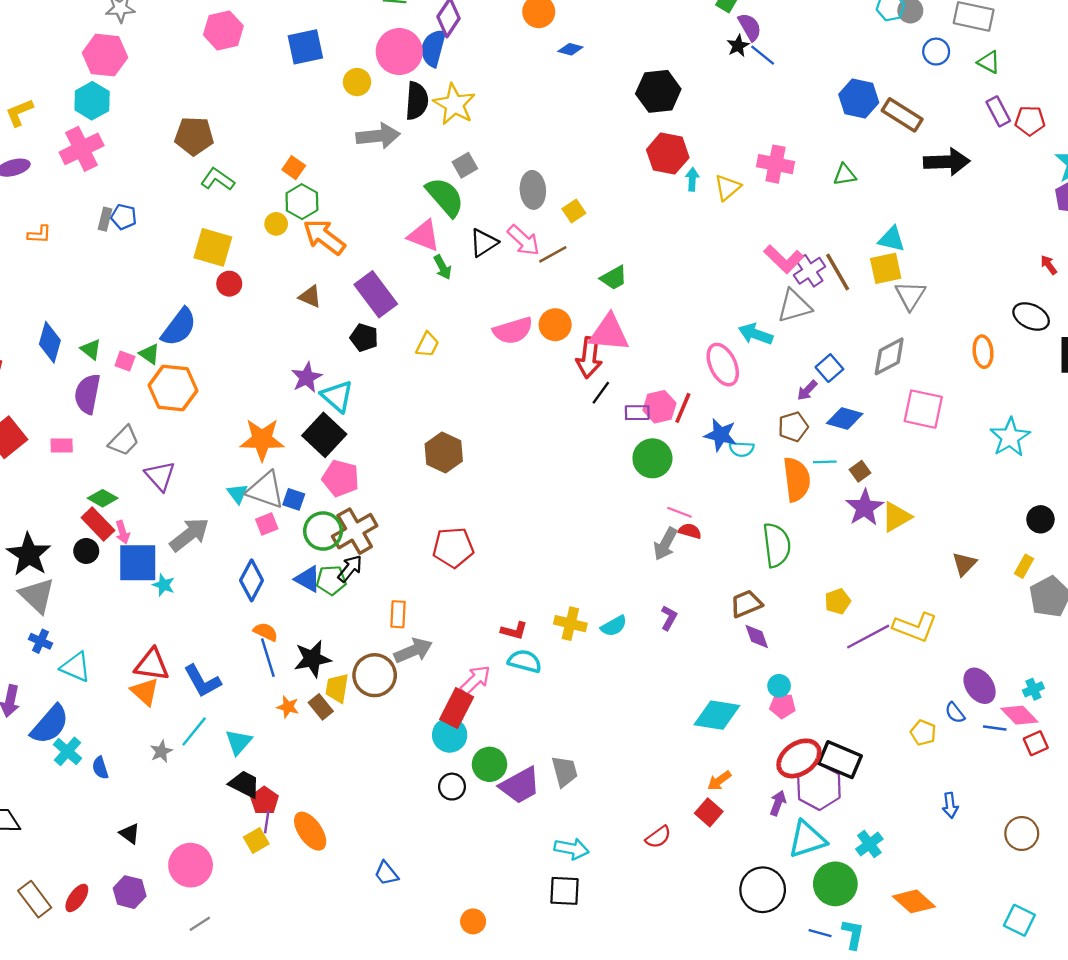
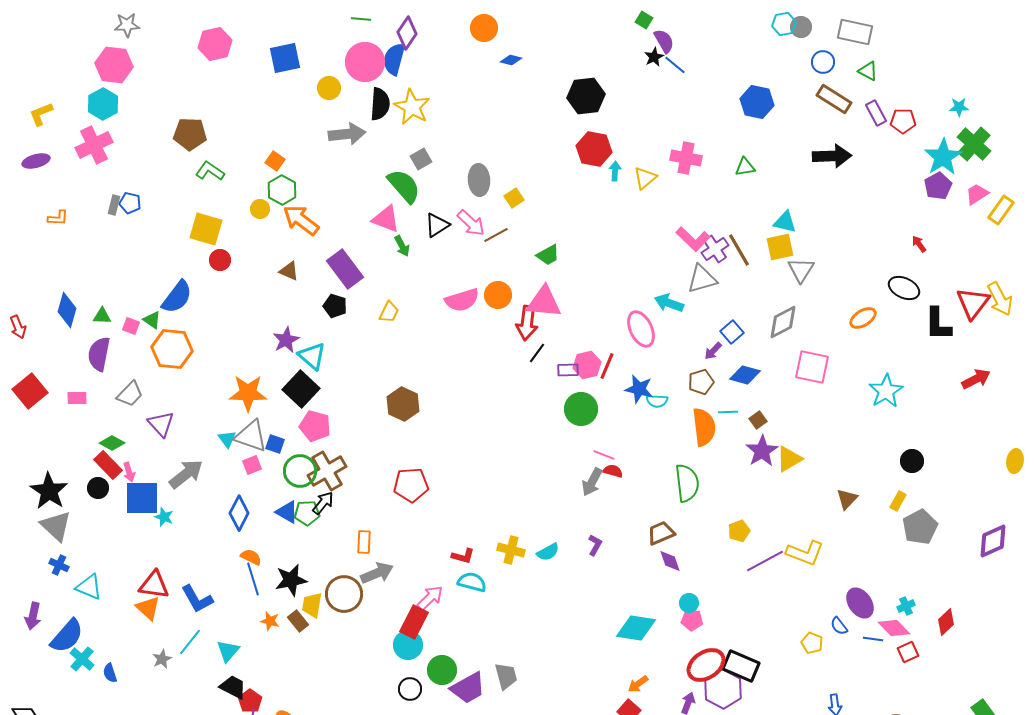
brown rectangle: (902, 115) -> (834, 99), moved
green triangle: (91, 349) -> (102, 316), turned -36
orange ellipse: (983, 352) -> (863, 318), turned 64

